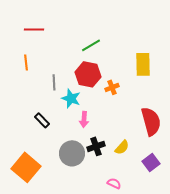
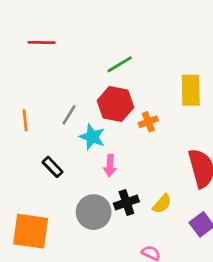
orange line: (26, 62) -> (25, 120), moved
gray line: (54, 82) -> (69, 115), turned 35
orange square: (26, 167) -> (31, 231), turned -32

